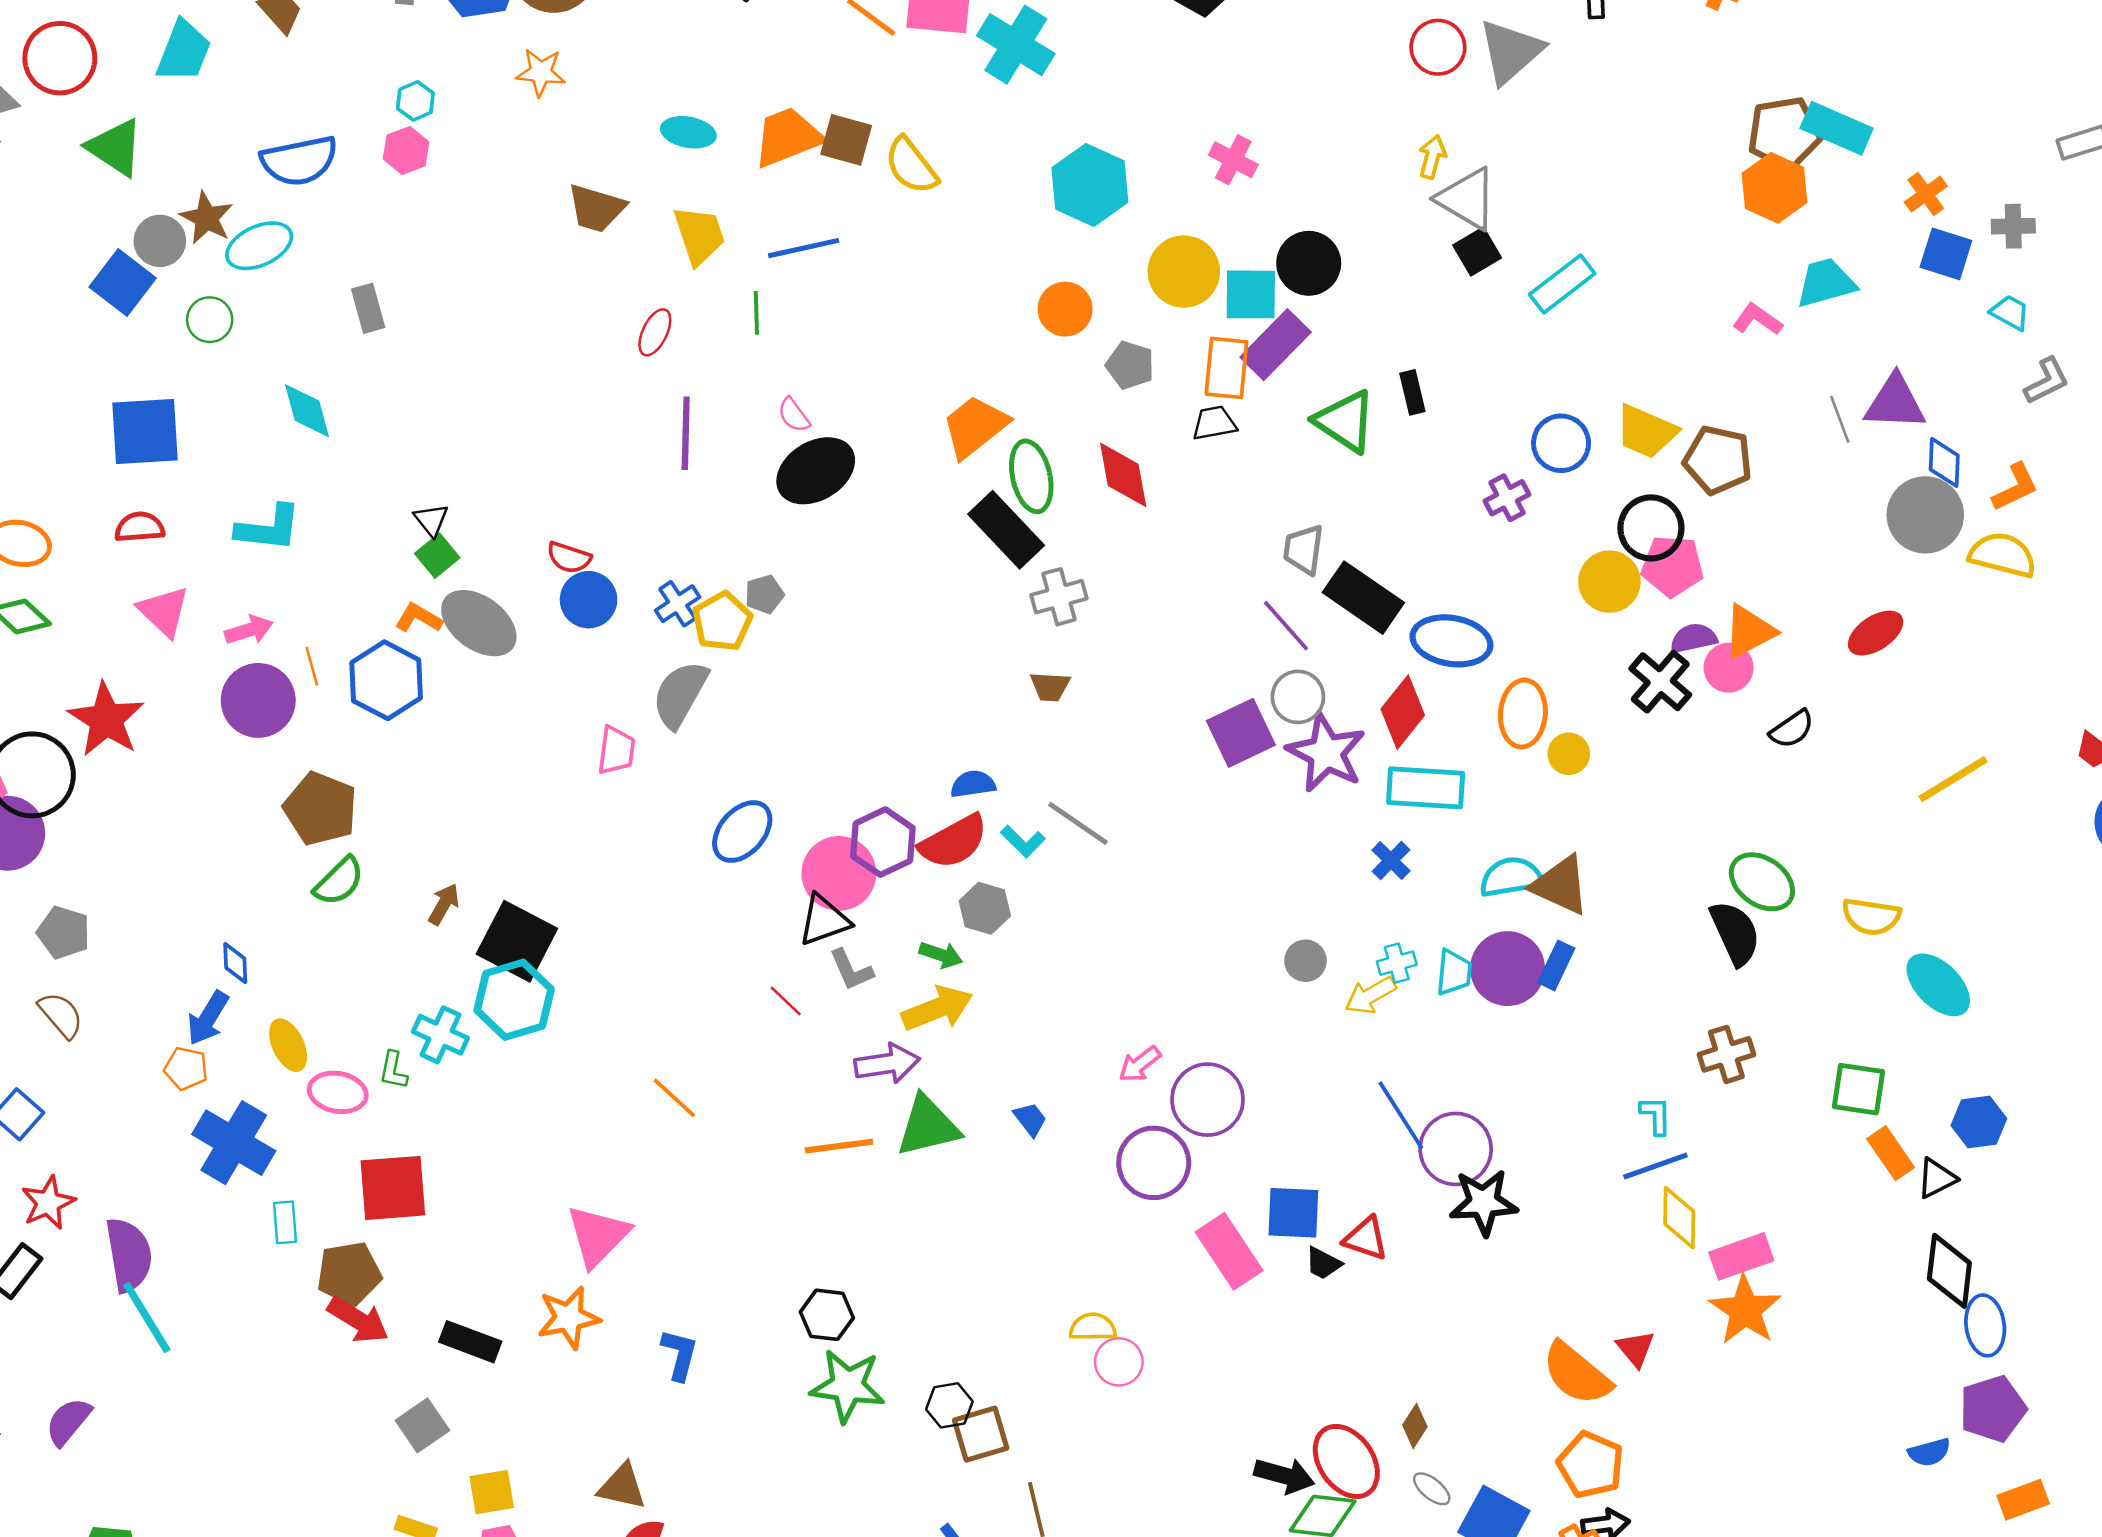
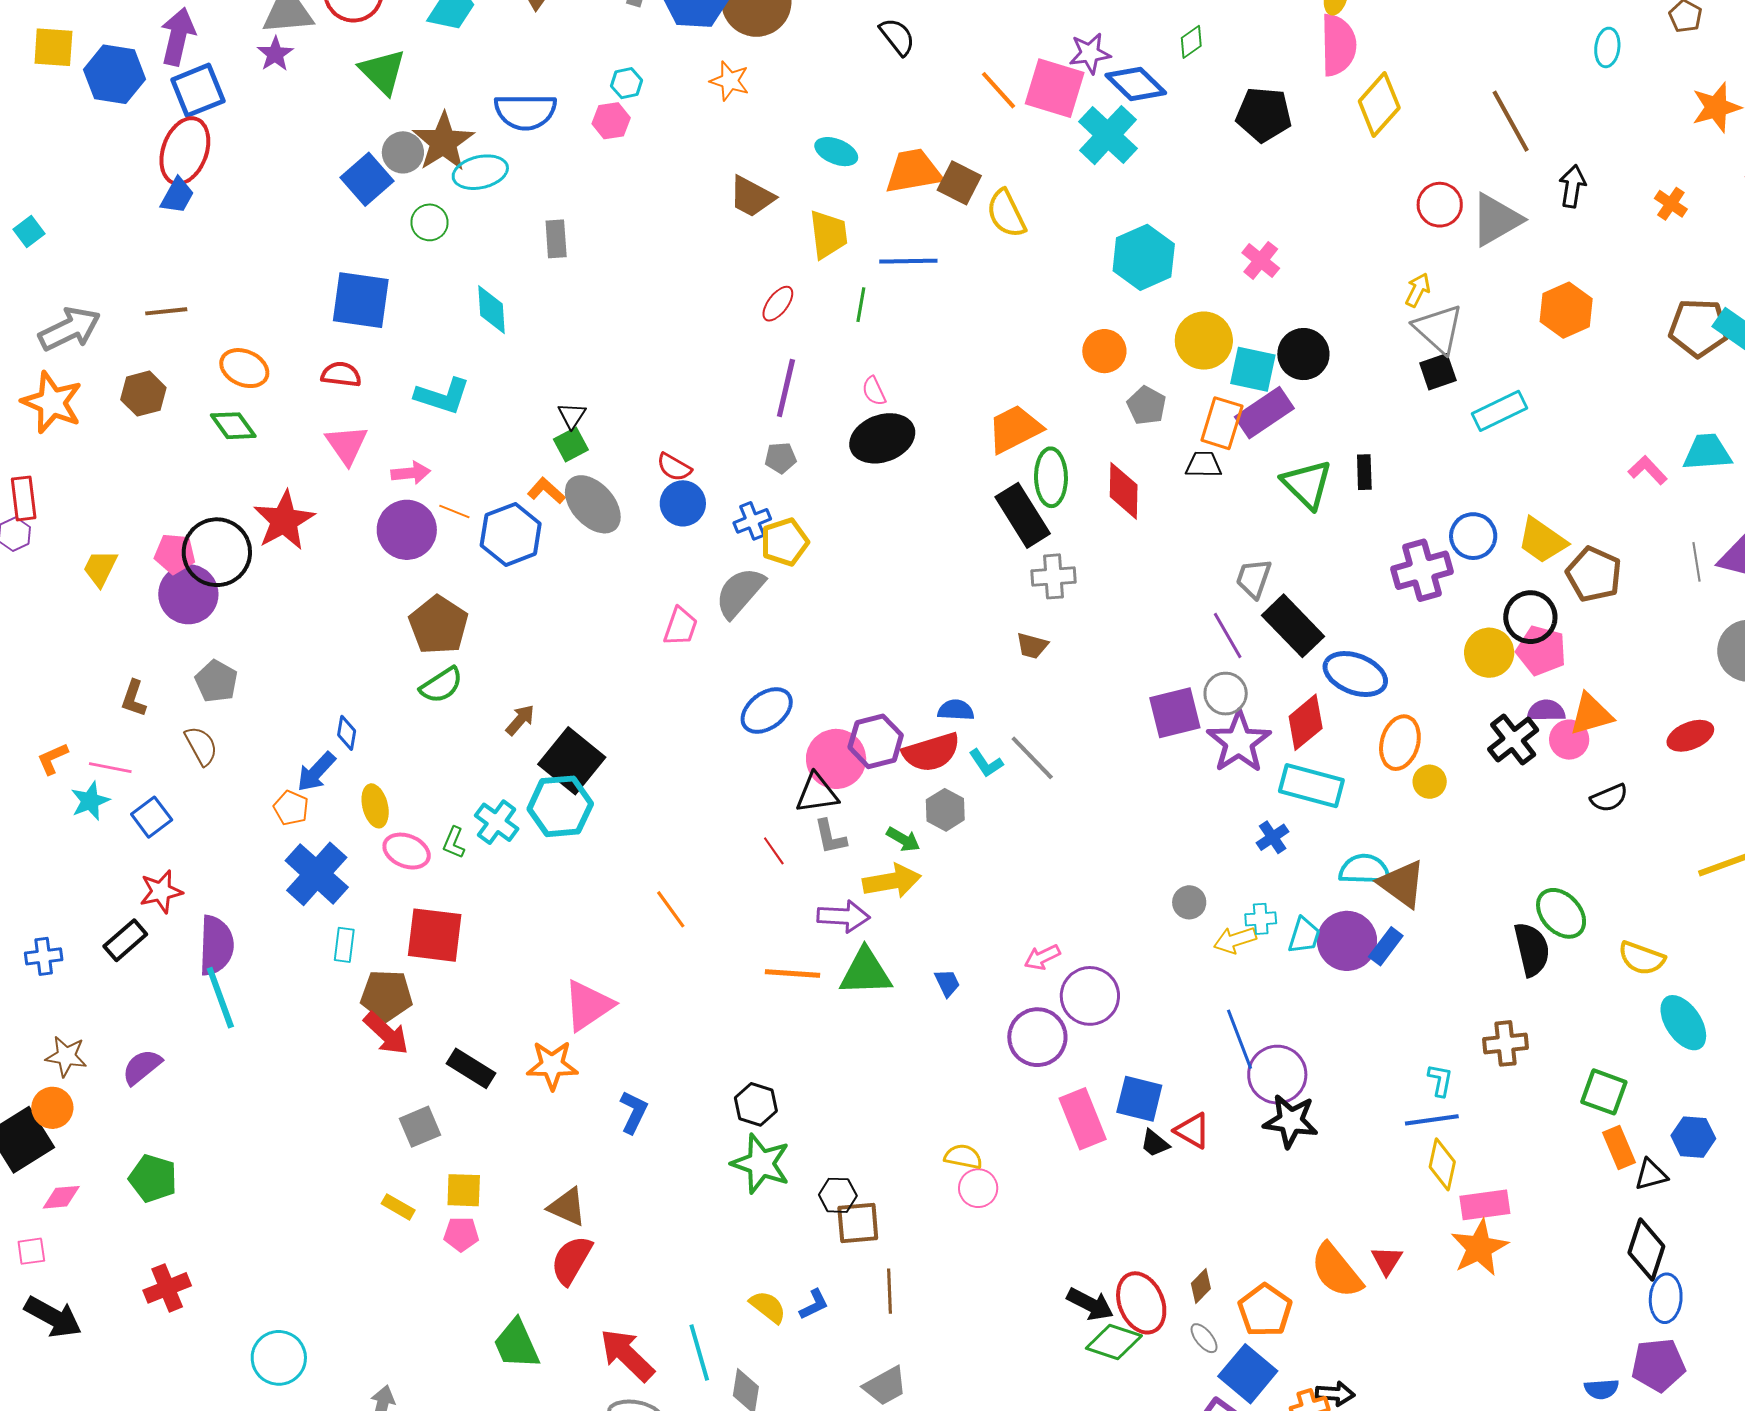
orange hexagon: (1775, 188) -> (1566, 310), moved
brown star: (207, 218) -> (443, 142), size x1.4
purple cross: (1507, 498) -> (1422, 570), size x1.6
gray pentagon: (764, 594) -> (780, 458), moved
orange line: (312, 666) -> (454, 511), turned -64
orange pentagon: (1591, 1465) -> (1265, 1310), moved

